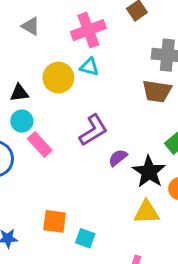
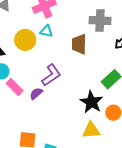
brown trapezoid: (157, 91) -> (79, 44), moved, turned 85
purple semicircle: (118, 158) -> (36, 94), moved

